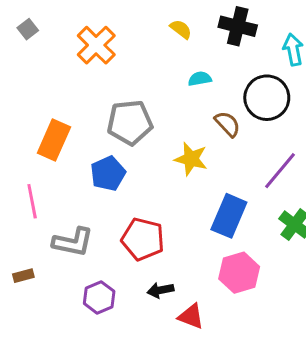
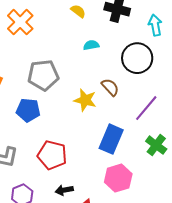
brown semicircle: (227, 124) -> (110, 87), moved
blue pentagon: (108, 174) -> (28, 110), turned 30

